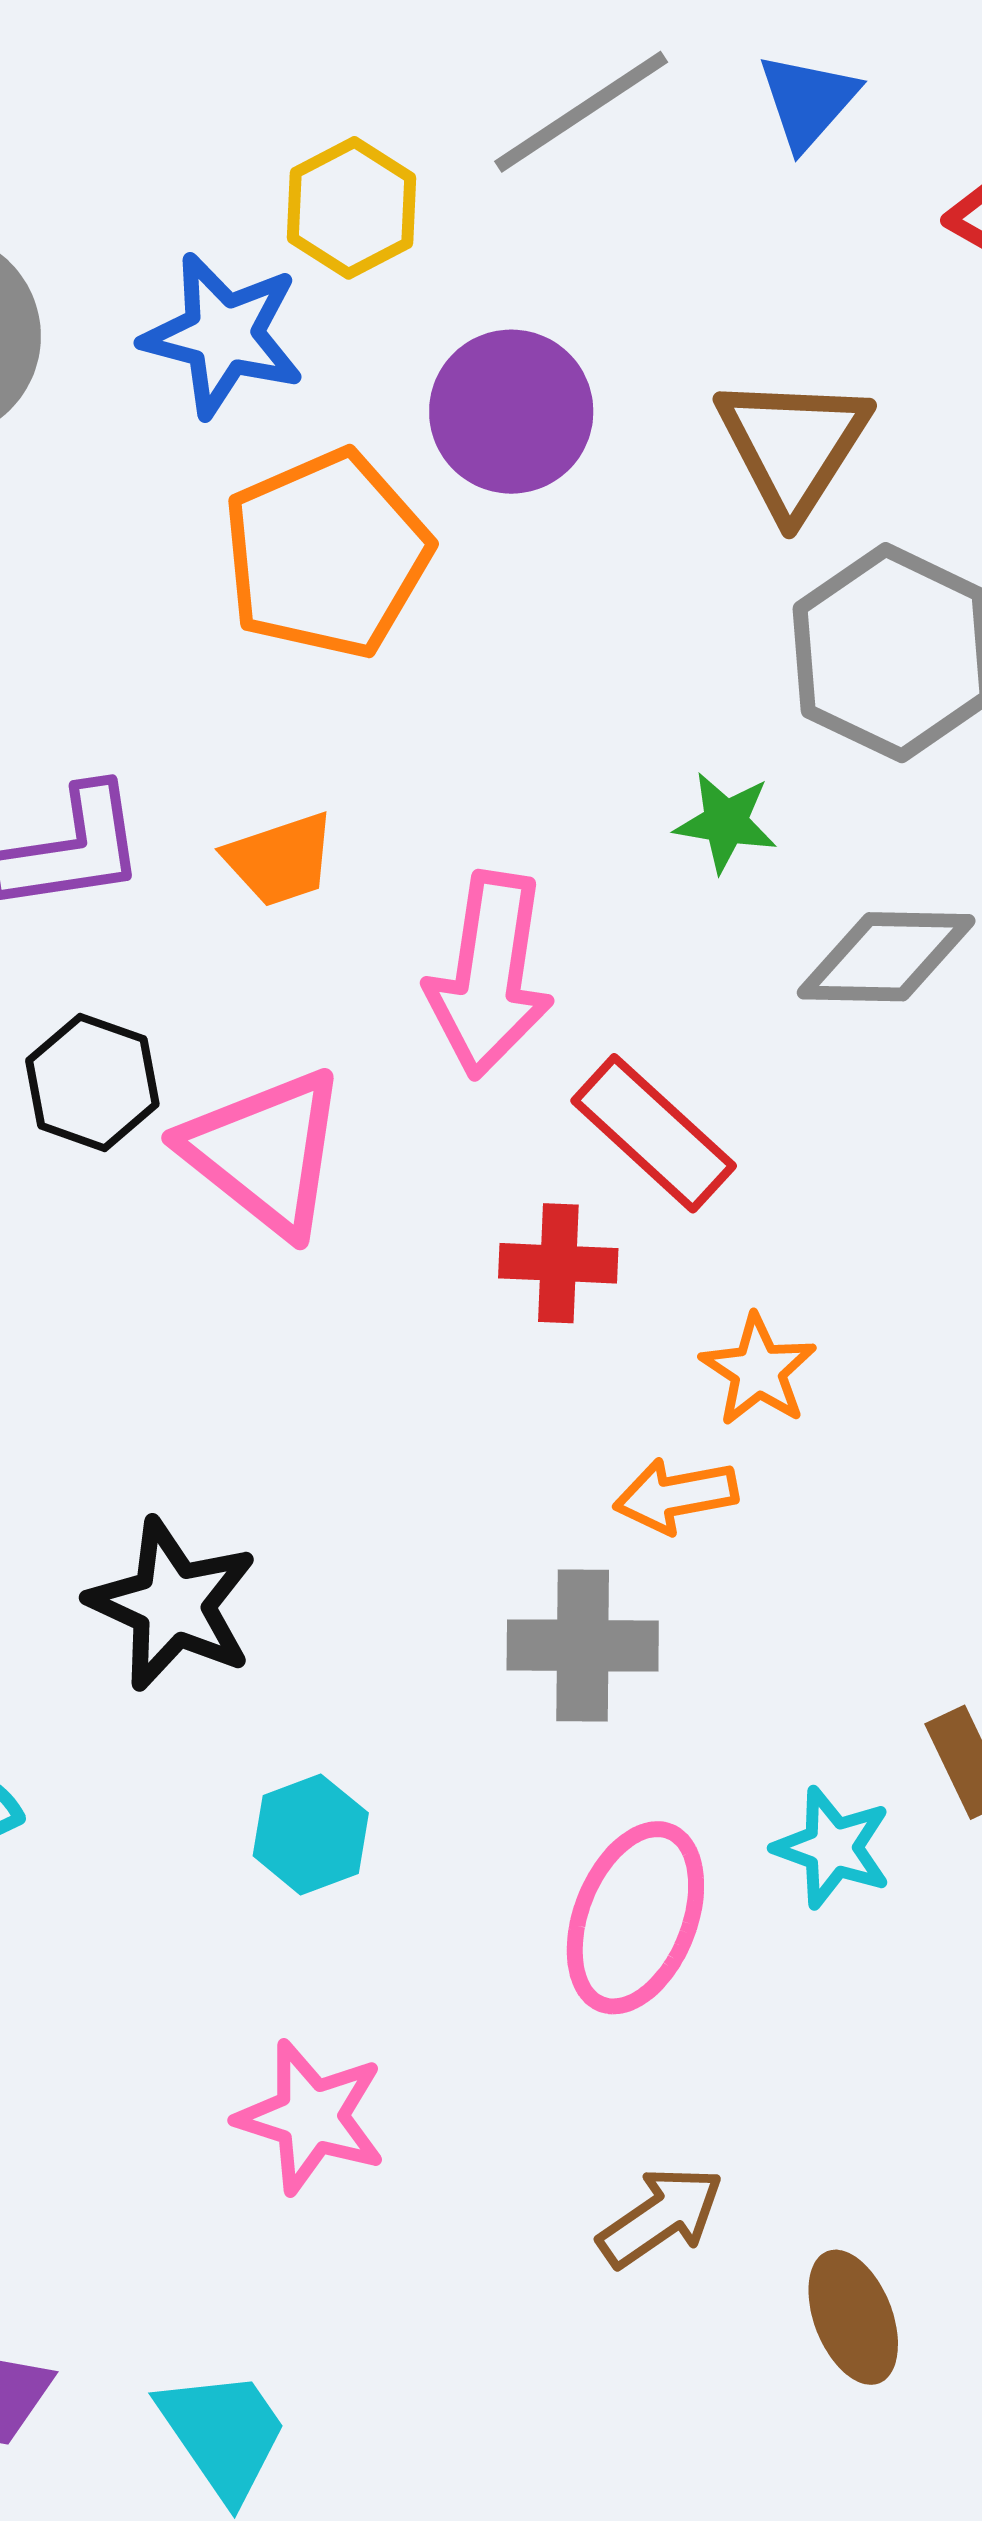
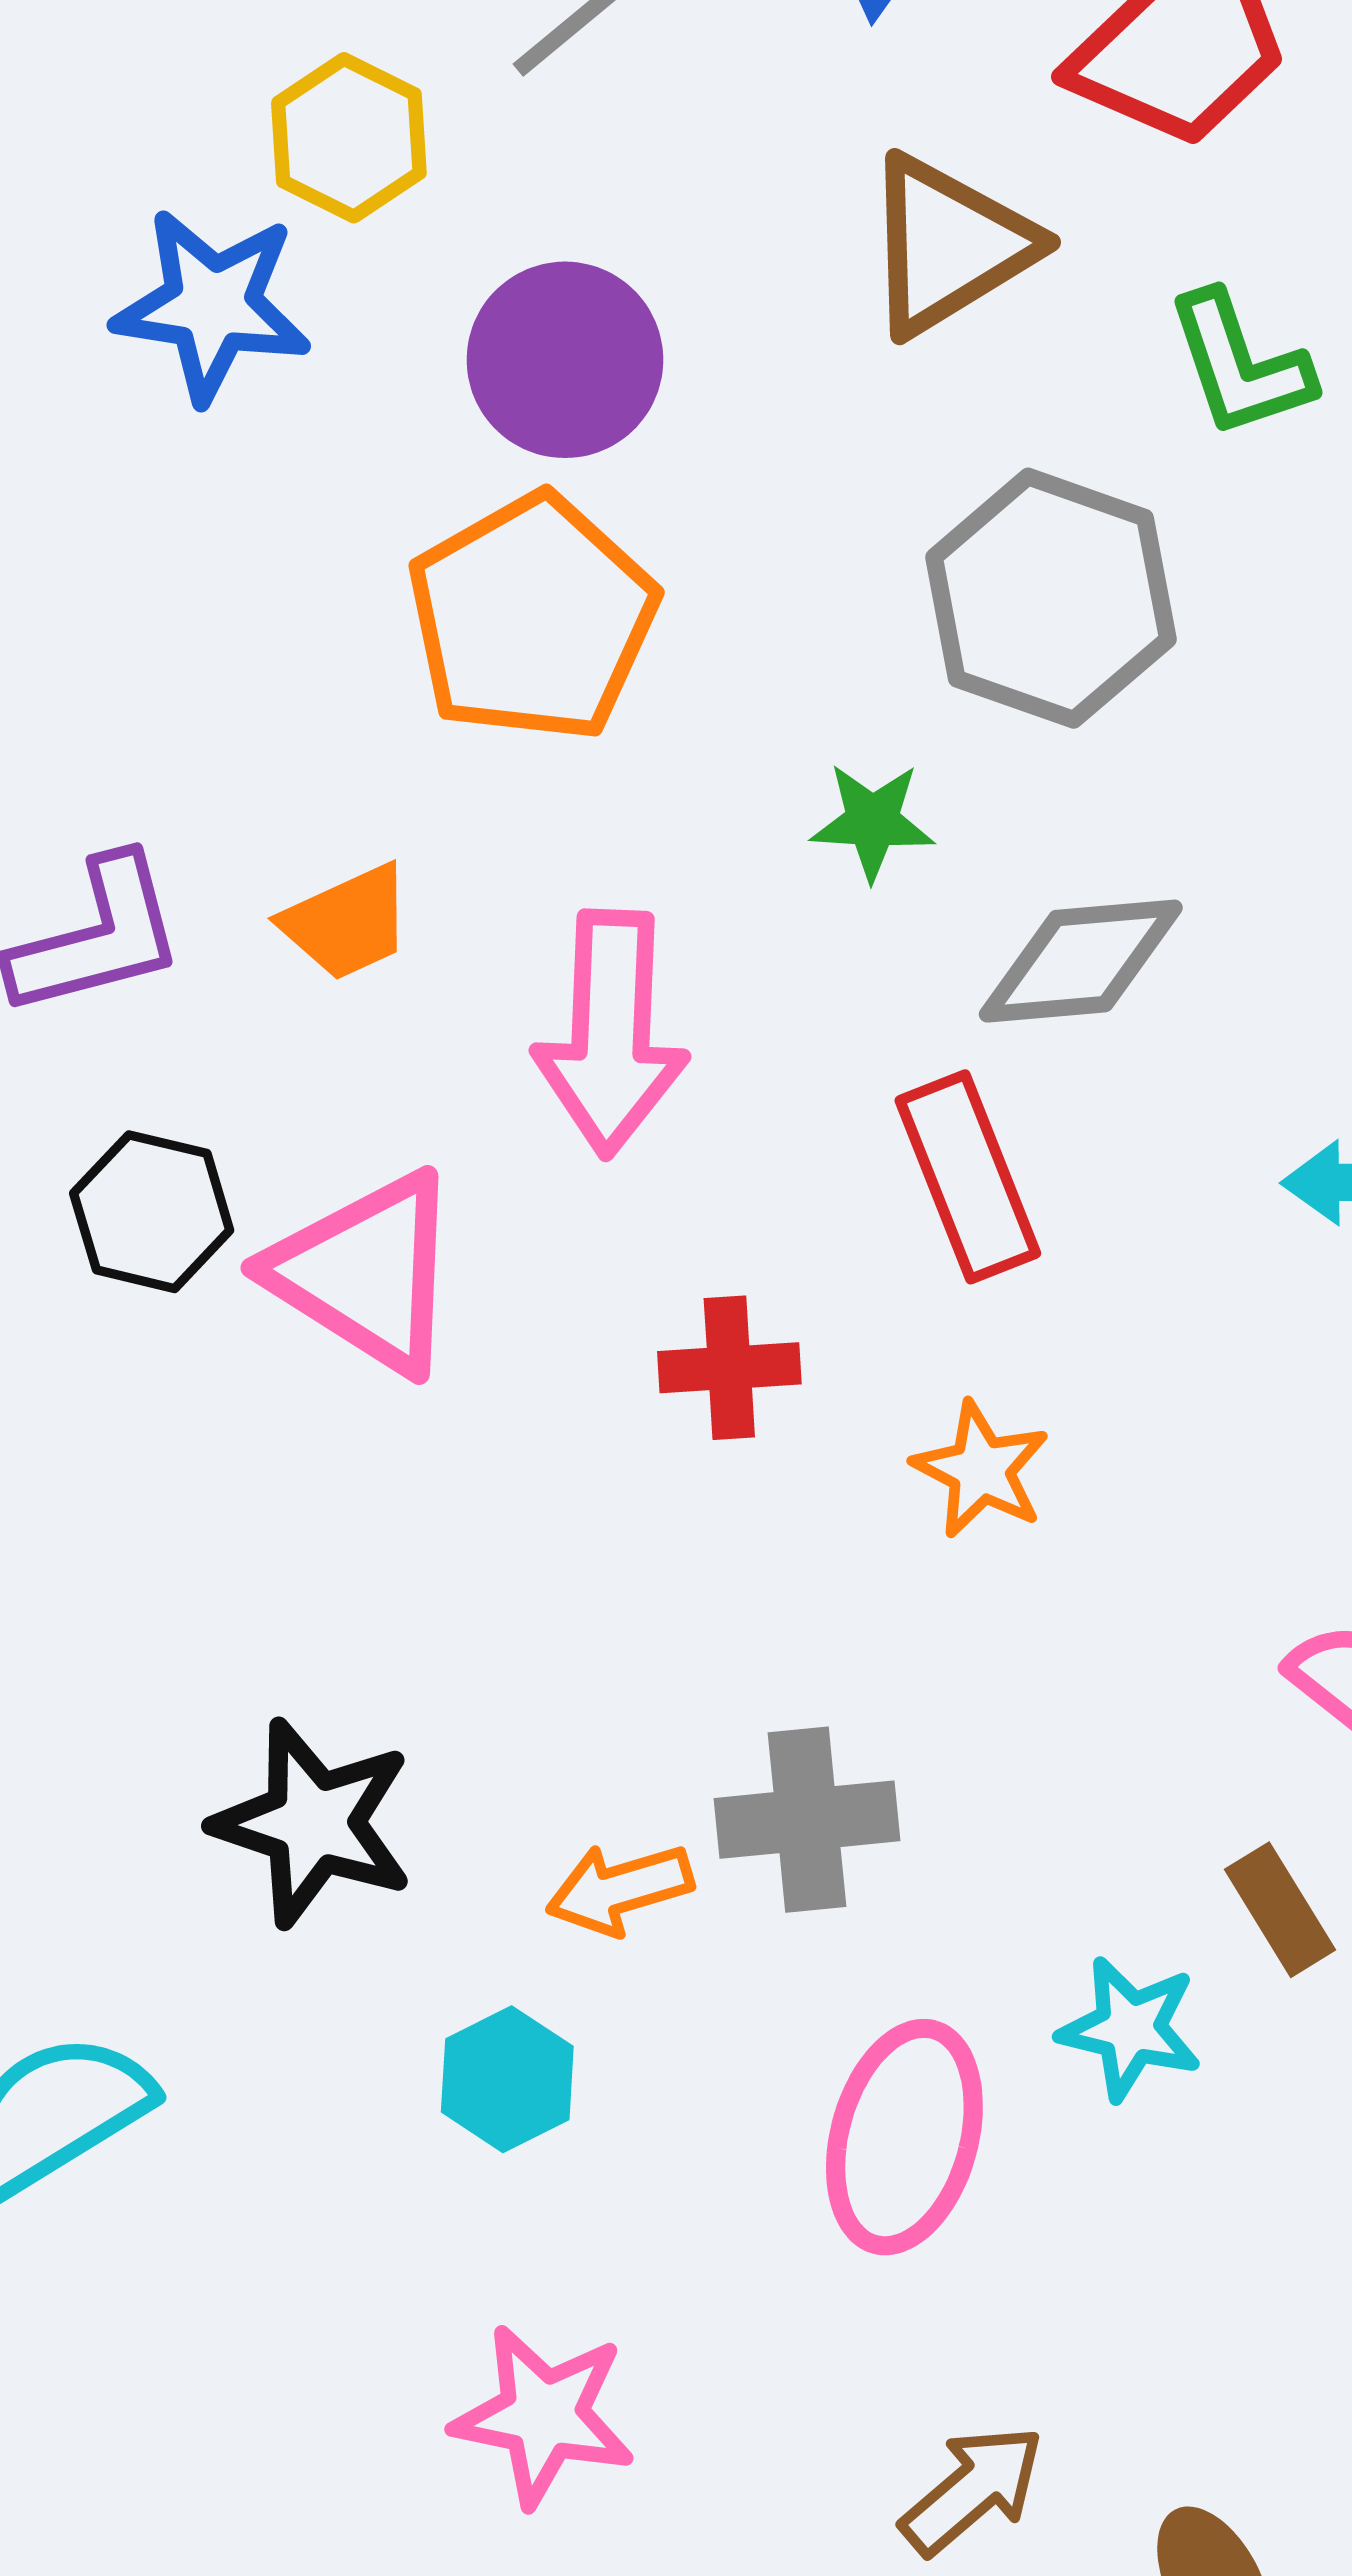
brown triangle: (793, 445) -> (949, 245), moved, turned 32
orange pentagon: (327, 554) -> (532, 618), moved
red rectangle: (654, 1133) -> (968, 1177), moved, turned 32
orange arrow: (676, 1496) -> (620, 1889), moved

